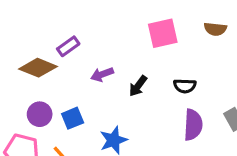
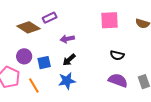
black arrow: (138, 86) -> (69, 60), moved
purple semicircle: (193, 125) -> (118, 80), turned -84

